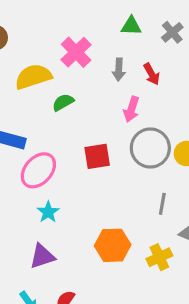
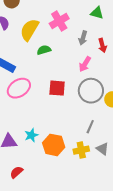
yellow semicircle: (33, 77) -> (29, 30), turned -55
cyan star: (48, 212) -> (31, 135), moved
yellow cross: (159, 257) -> (81, 150), moved

